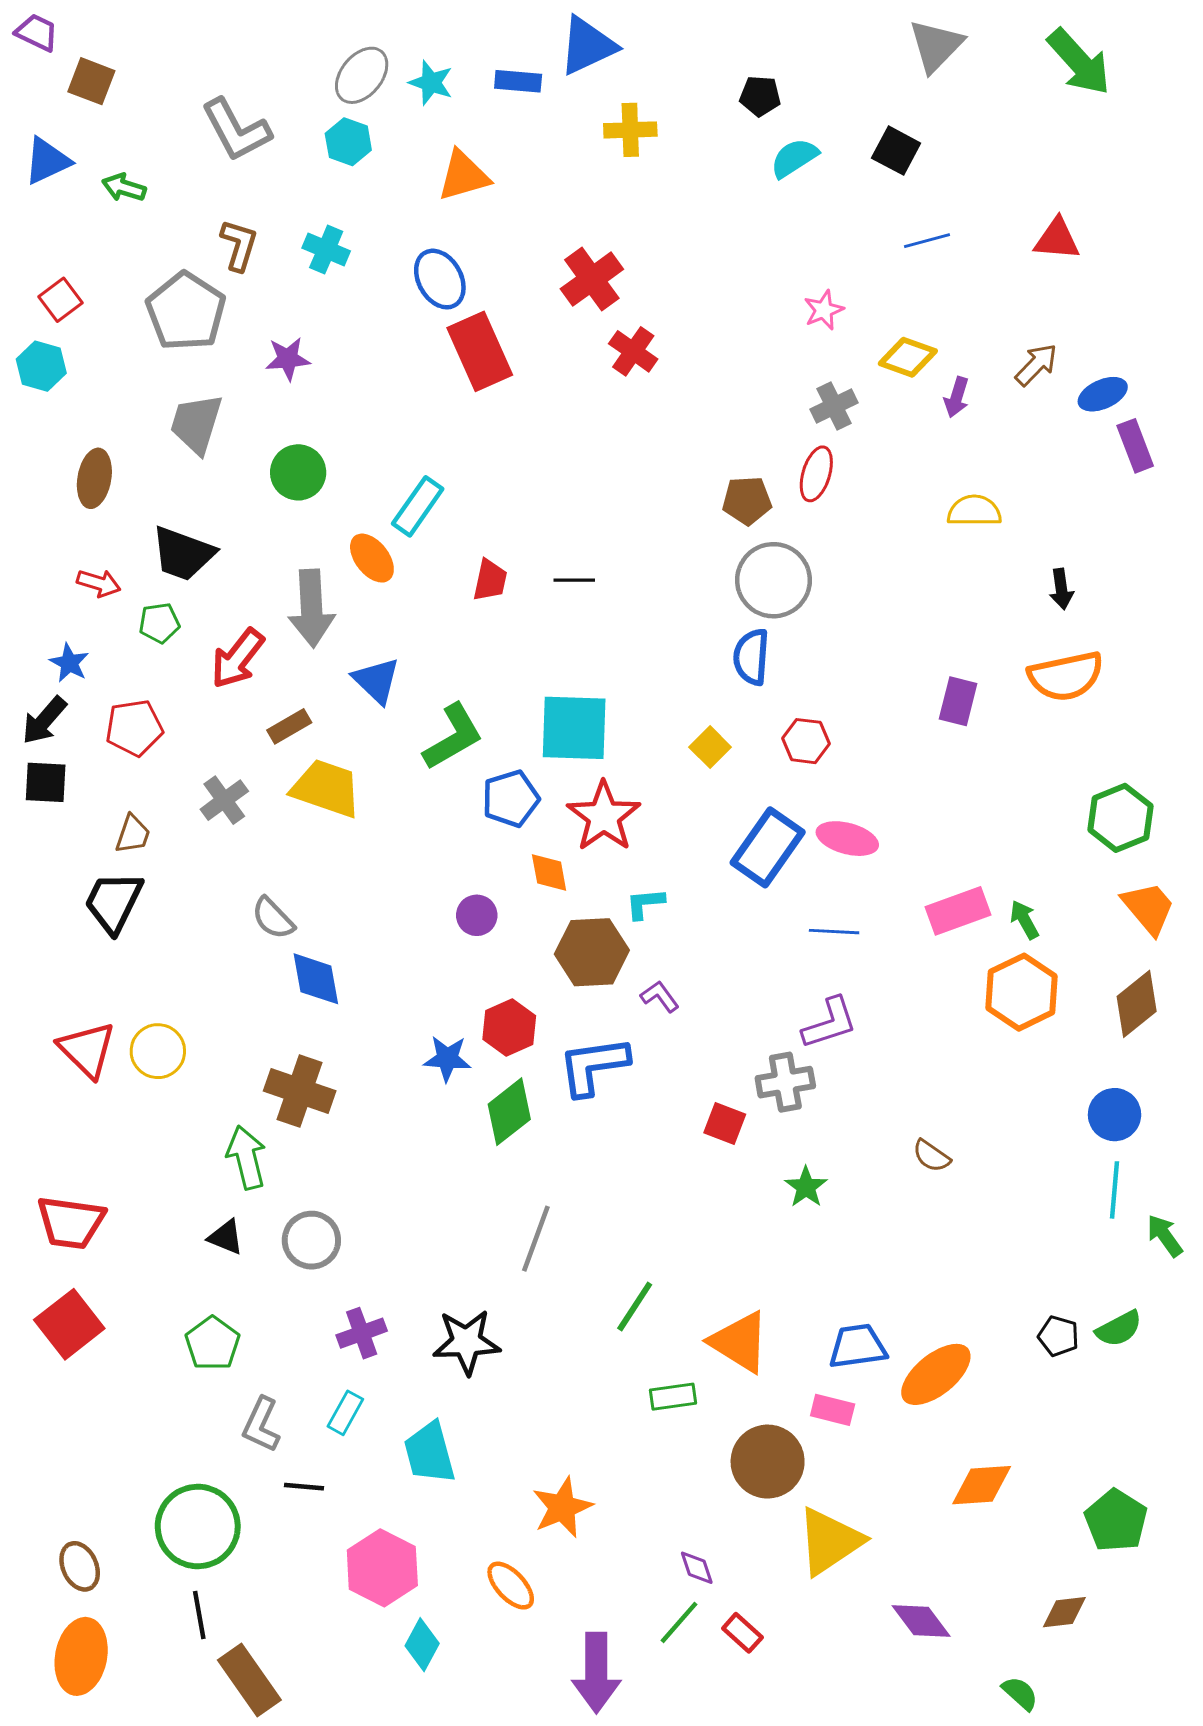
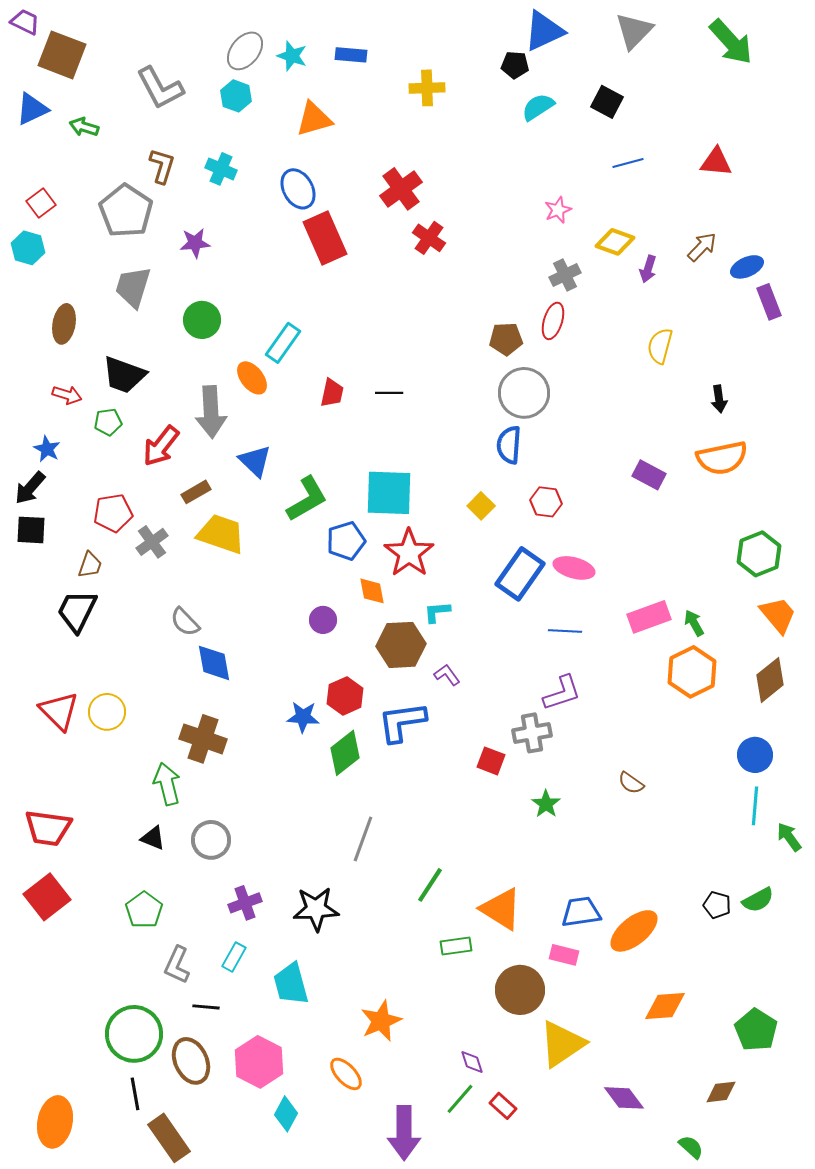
blue triangle: (587, 46) -> (544, 31), moved
brown square: (91, 81) -> (62, 55), size x1.5
yellow semicircle: (974, 511) -> (660, 346), turned -75
purple rectangle: (958, 701) -> (649, 475), turned -76
red pentagon: (134, 728) -> (113, 513), moved
brown ellipse: (80, 1566) -> (191, 1061), moved, size x1.4

